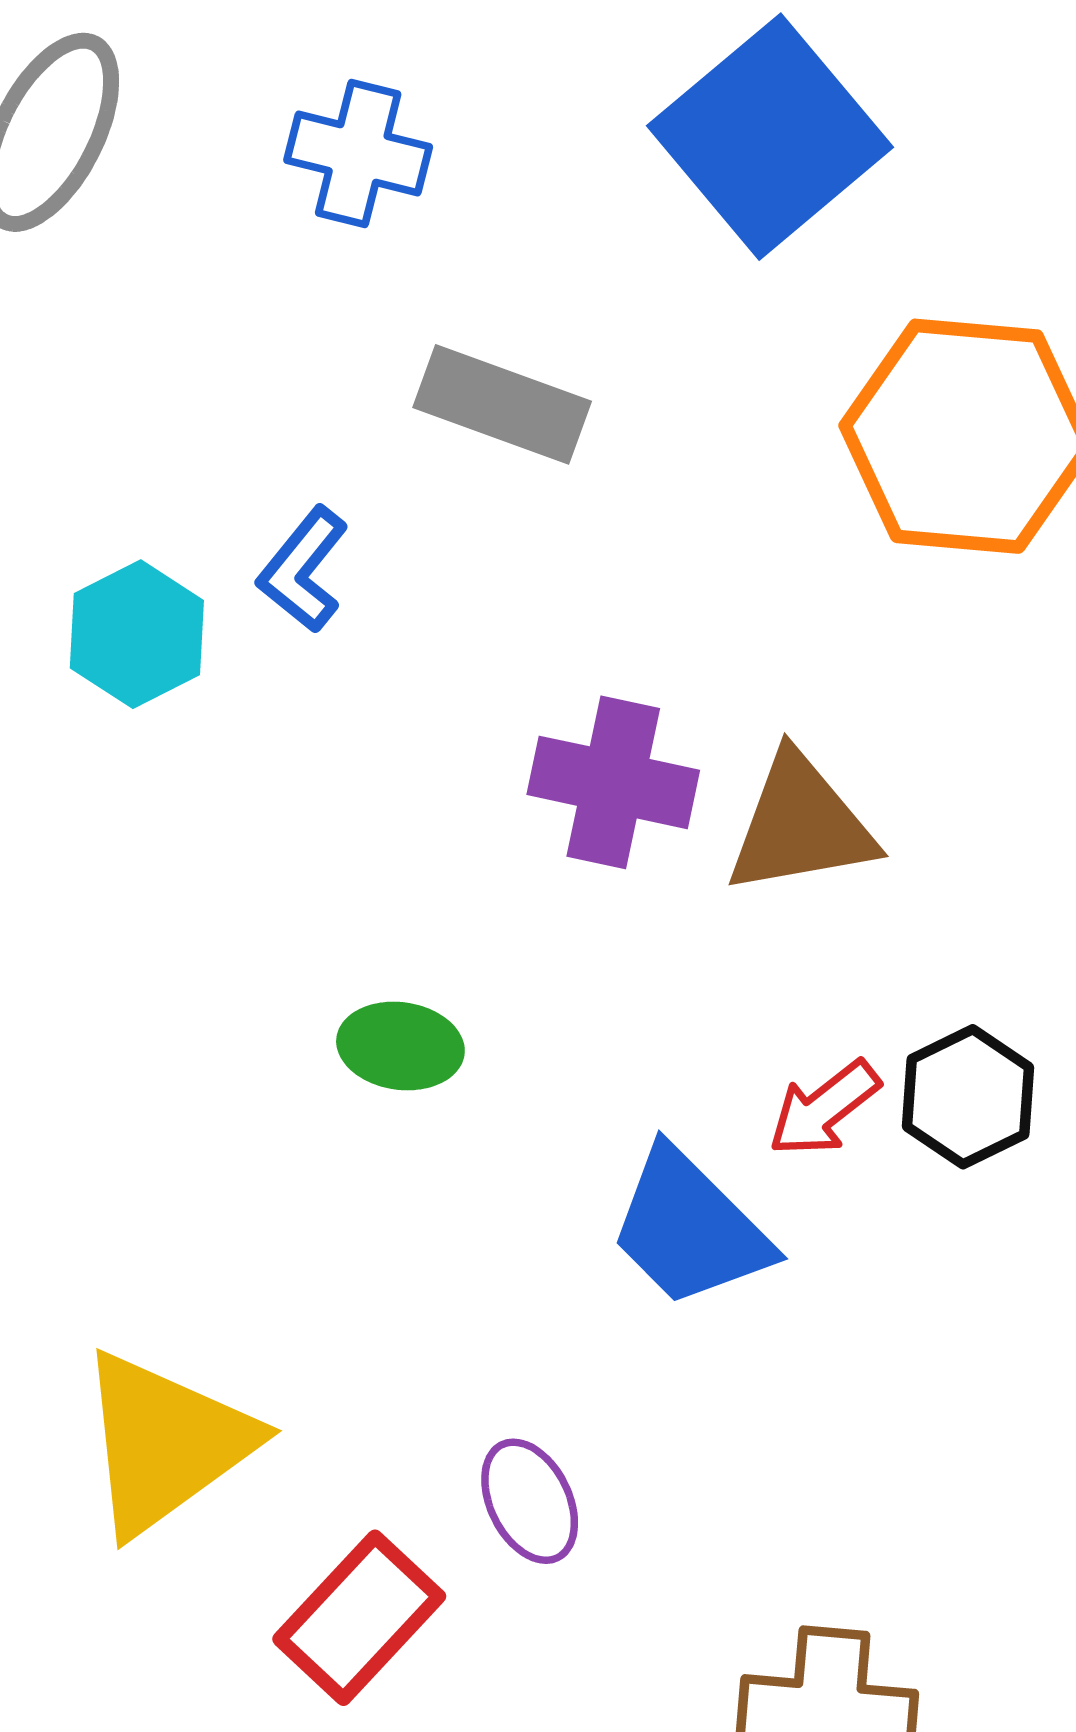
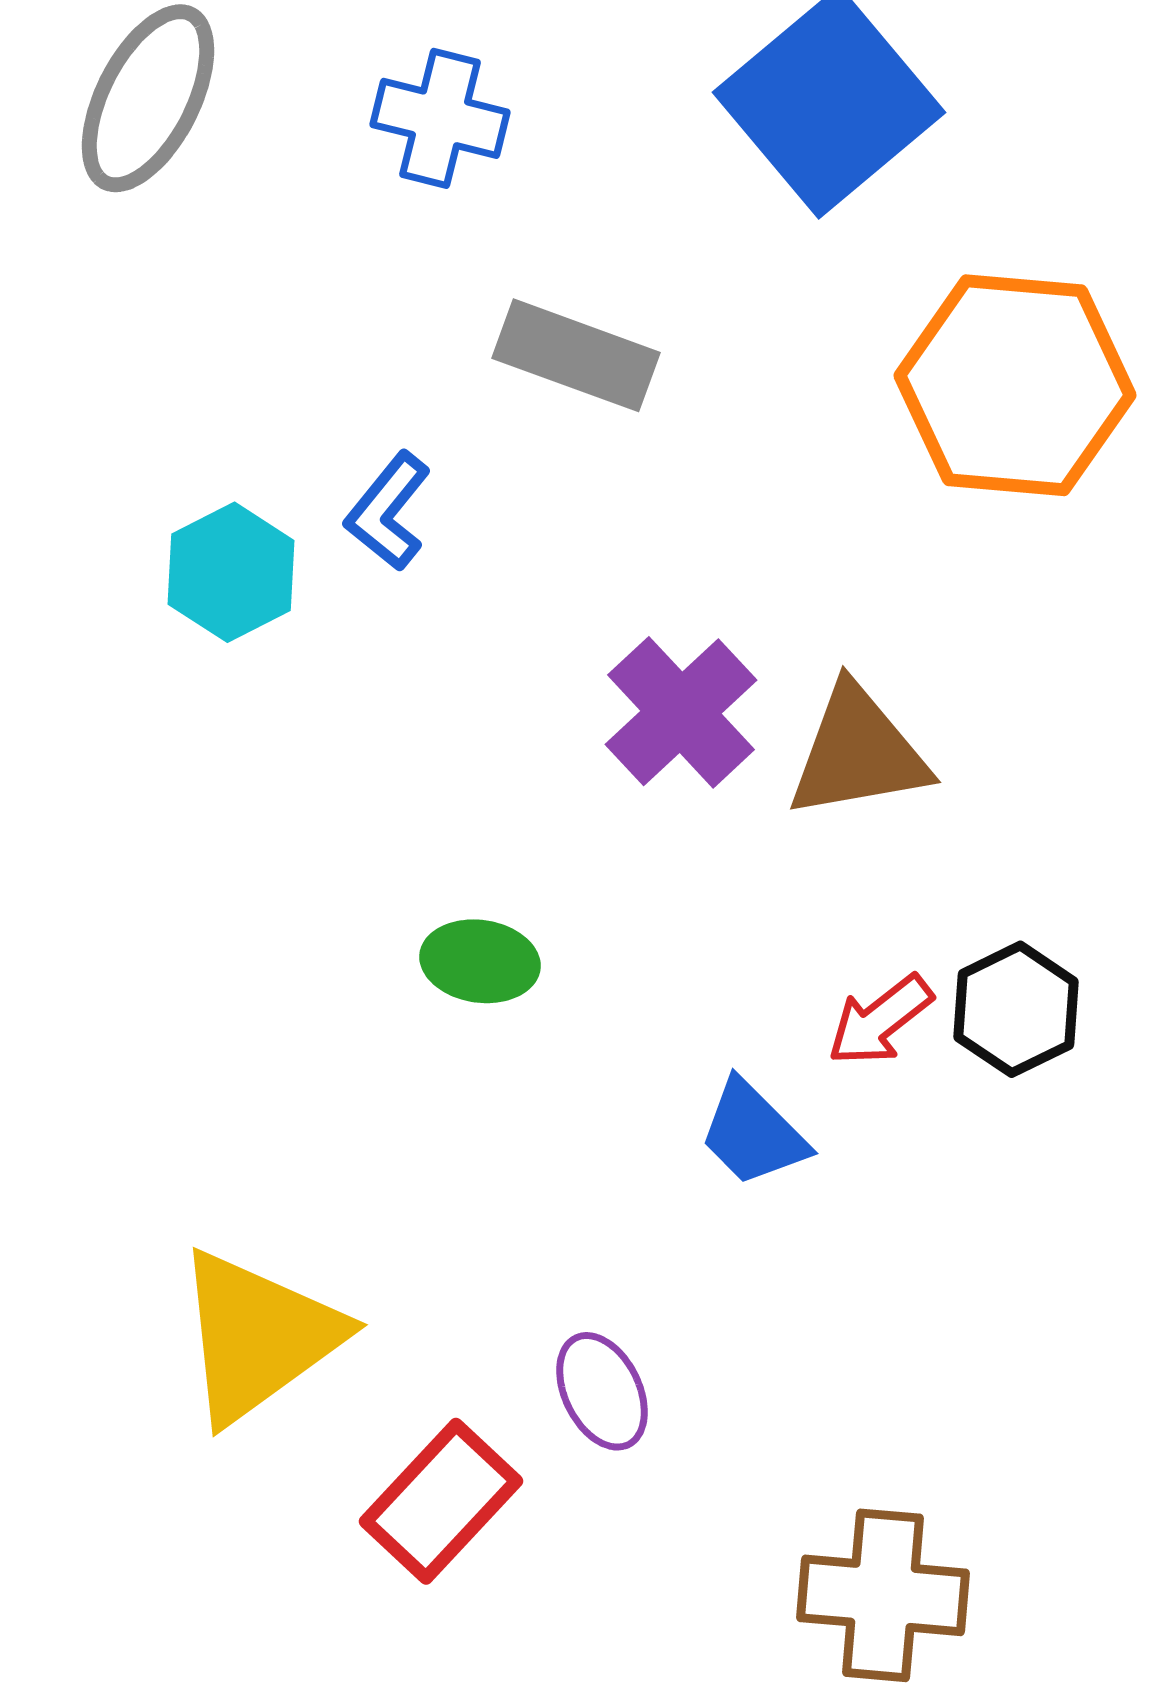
purple cross: (613, 782) -> (681, 712), turned 35
blue trapezoid: (689, 1228) -> (753, 1133), size x0.7

